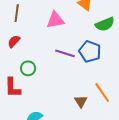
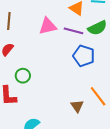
purple line: (65, 53) -> (74, 31), moved

